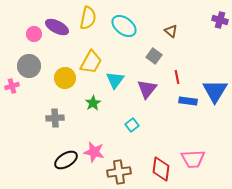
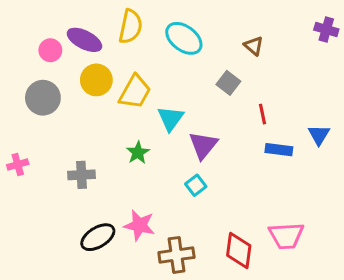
yellow circle: (65, 78) -> (96, 80), moved
pink cross: (12, 86) -> (18, 164), moved
purple triangle: (147, 89) -> (203, 145), moved
blue triangle: (215, 91) -> (319, 135), size x0.6

